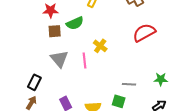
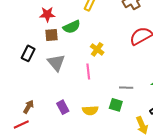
pink line: (85, 60) -> (88, 71), moved
black rectangle: (34, 82) -> (28, 53), moved

